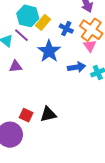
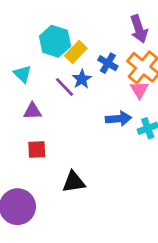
purple line: (21, 35) -> (65, 87), moved
blue star: (49, 51) -> (82, 79), moved, size x0.6
red square: (26, 115) -> (37, 149), moved, turned -32

